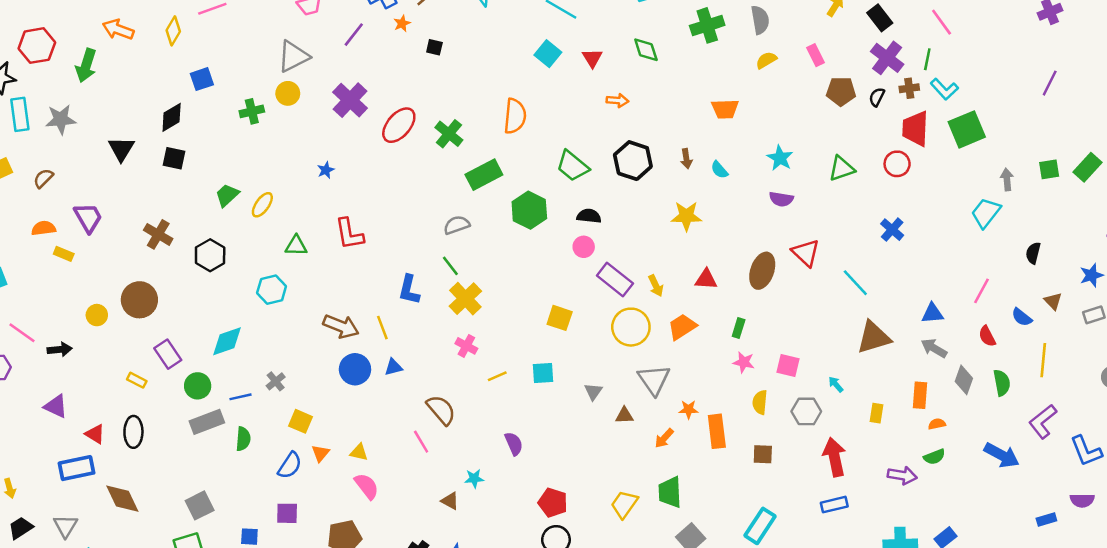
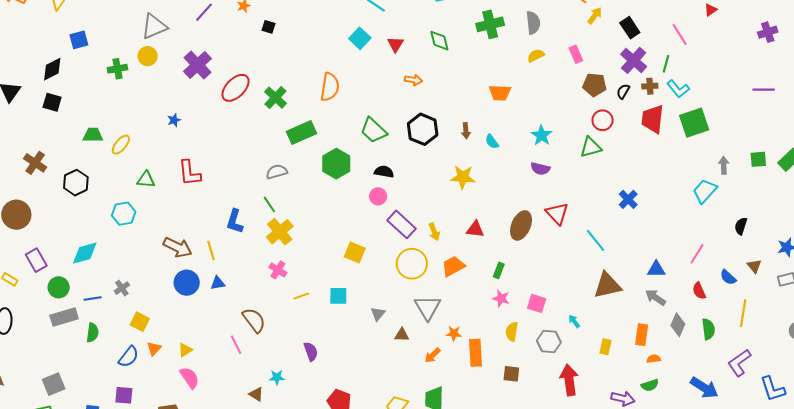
purple line: (1050, 83) -> (764, 90), turned 60
red circle: (897, 164) -> (603, 120), moved
green trapezoid: (227, 195) -> (93, 135), turned 40
yellow triangle: (359, 452) -> (185, 350), turned -49

